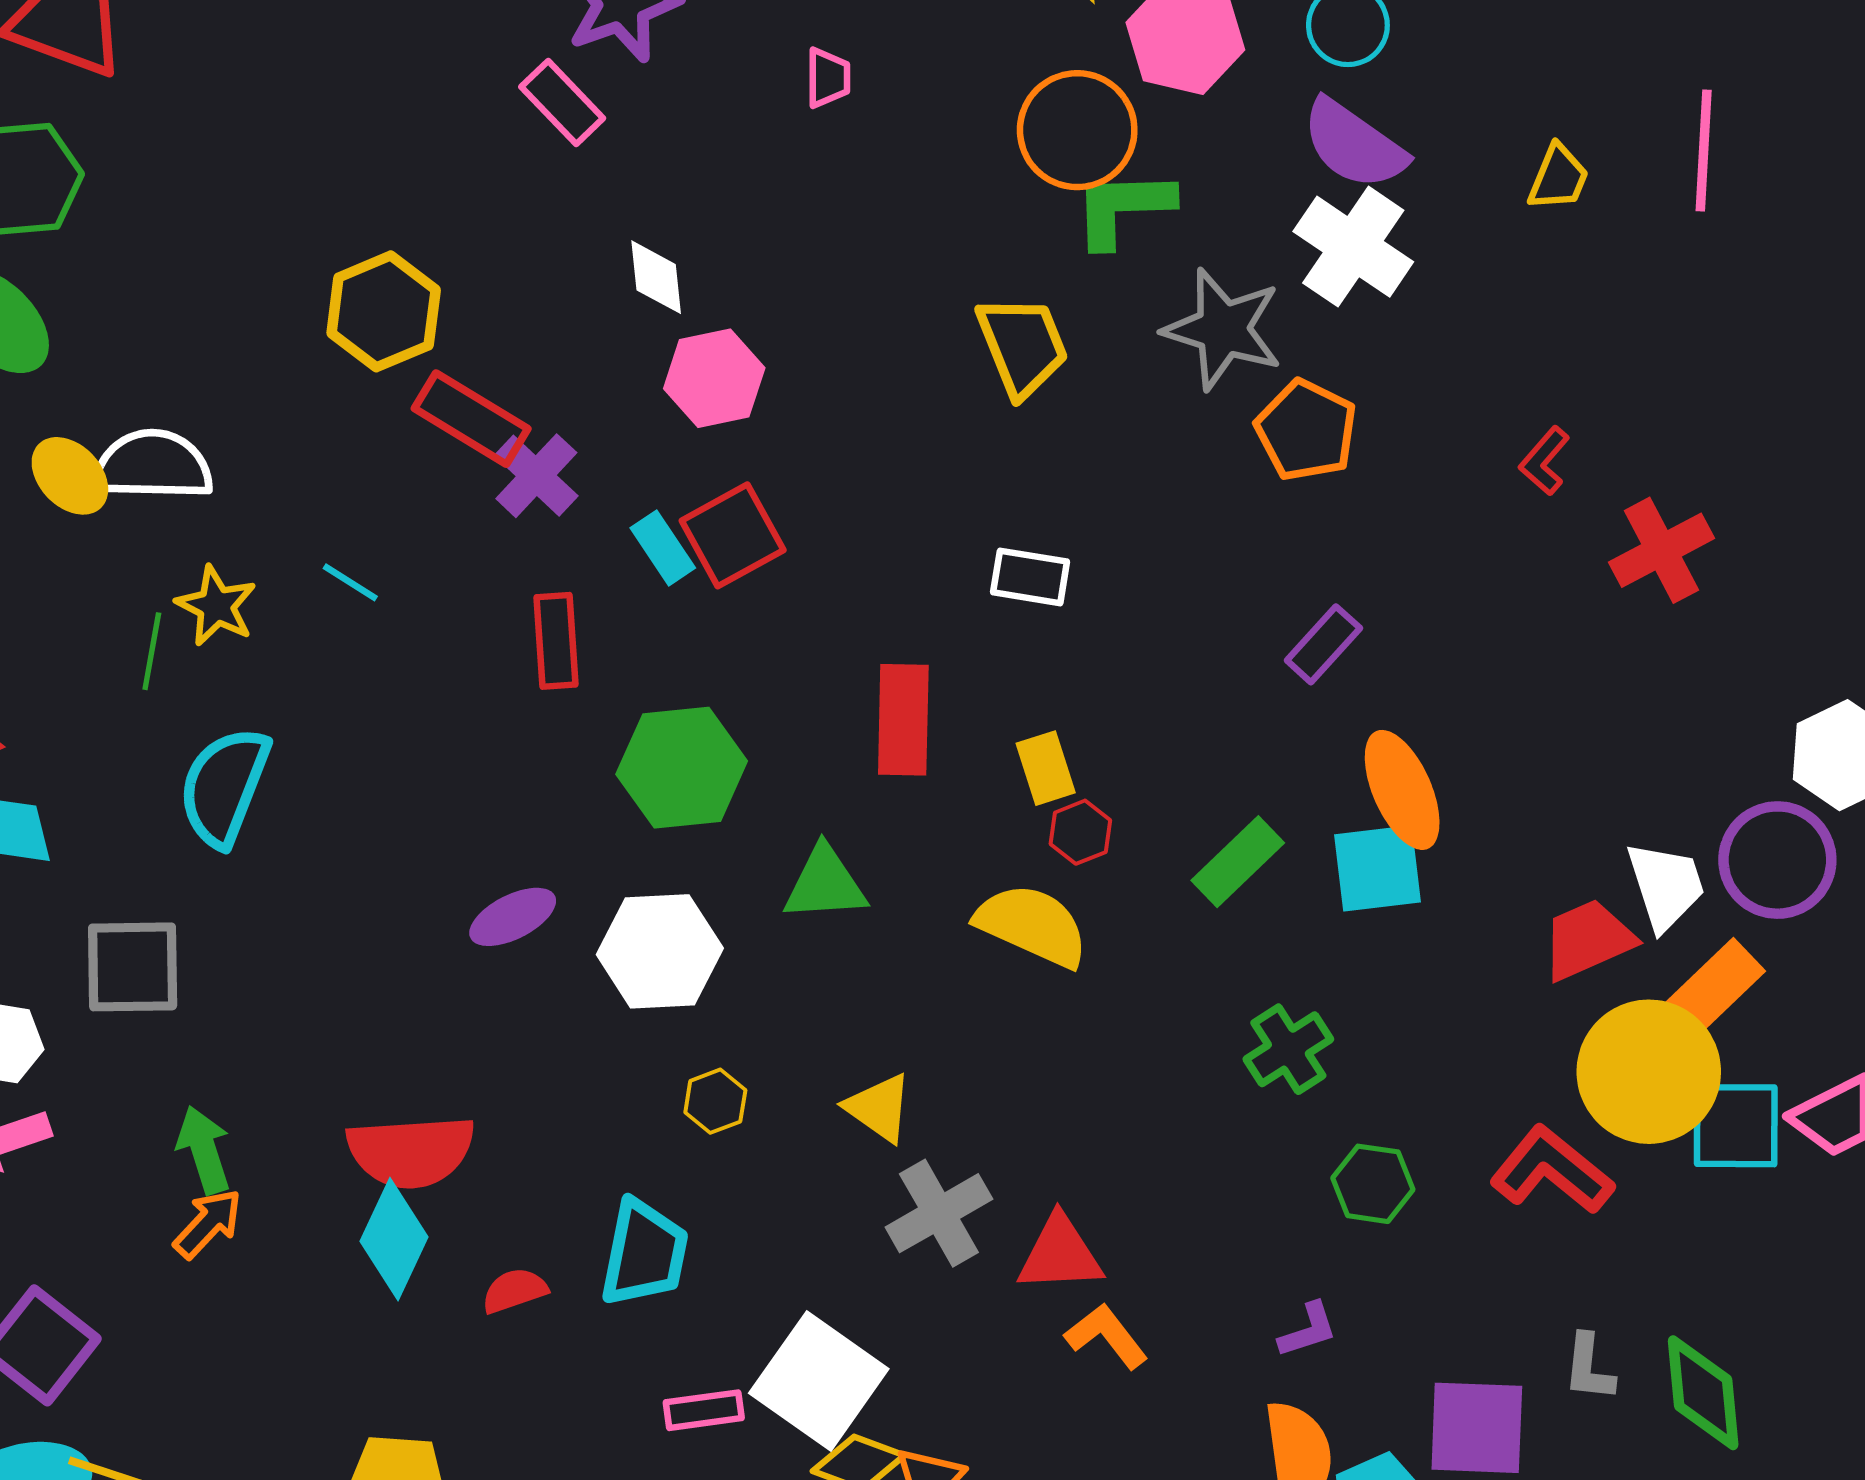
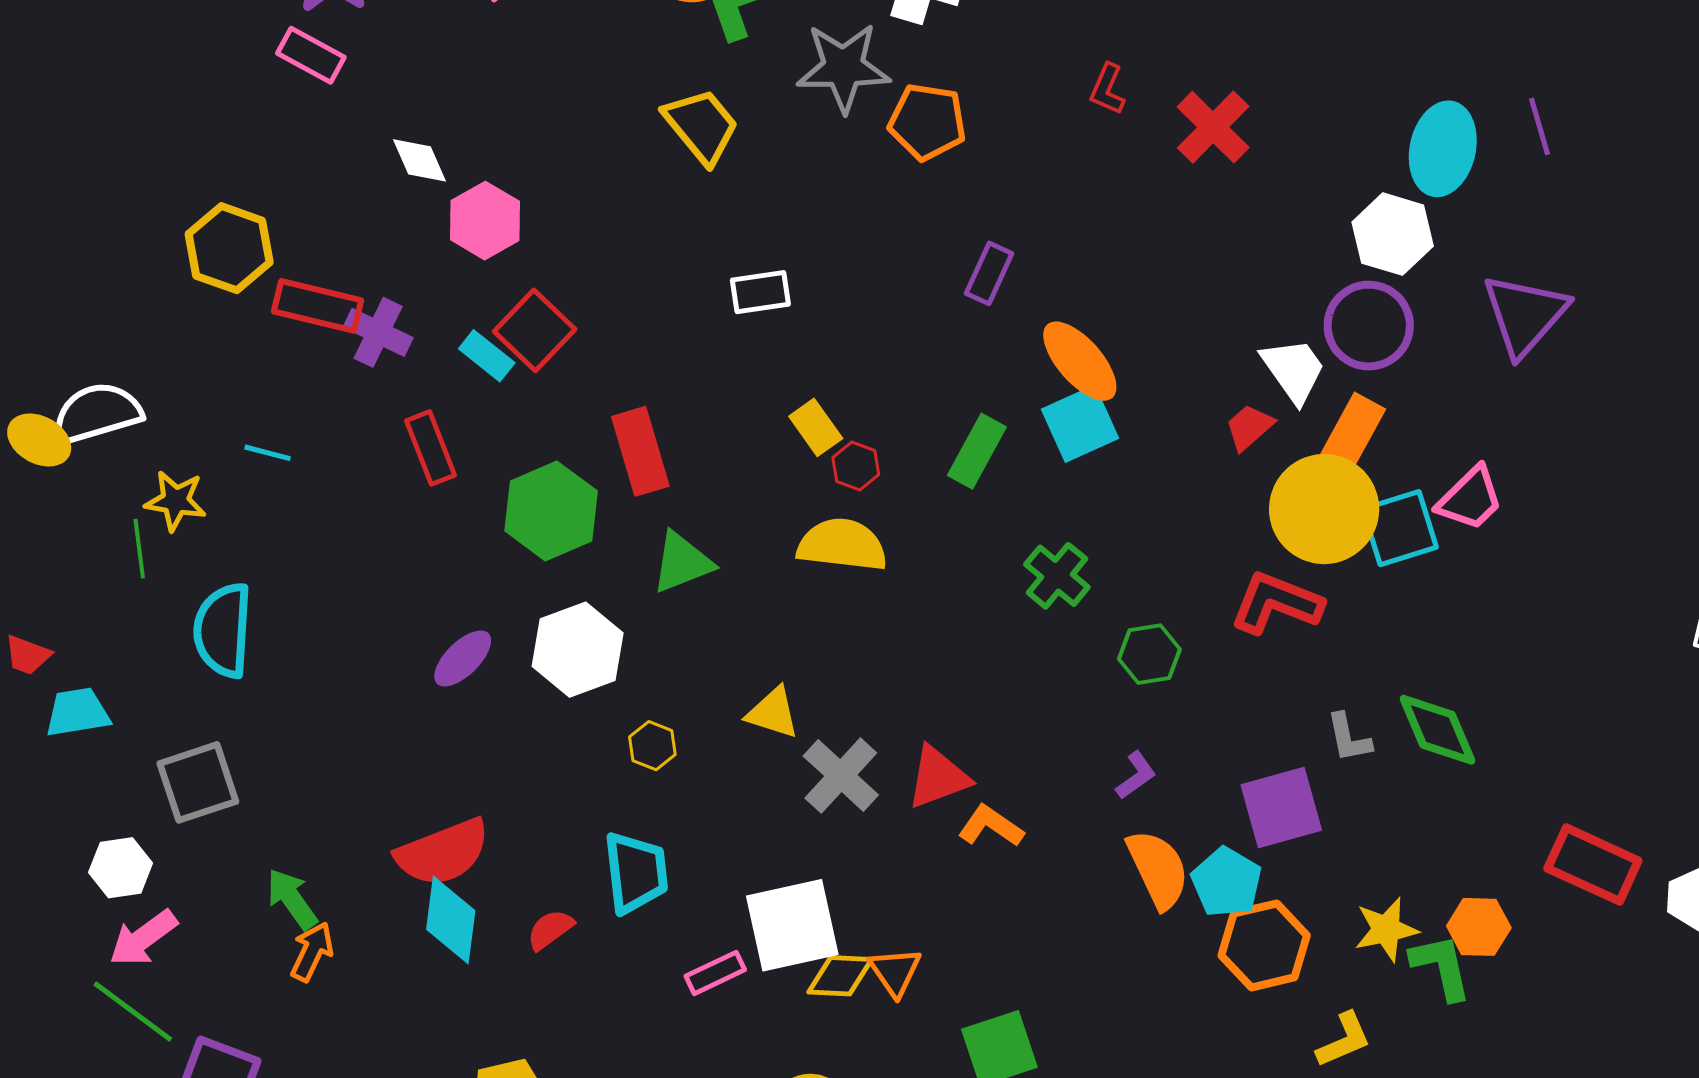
red rectangle: (903, 720) -> (640, 451), moved
red trapezoid: (1588, 940) -> (1249, 427), size x0.7
white square: (819, 1381) -> (792, 925), turned -30

